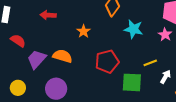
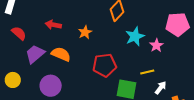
red arrow: (48, 15) -> (53, 25), moved
cyan star: (133, 29) -> (135, 36), turned 30
pink star: (165, 35) -> (156, 45), moved

